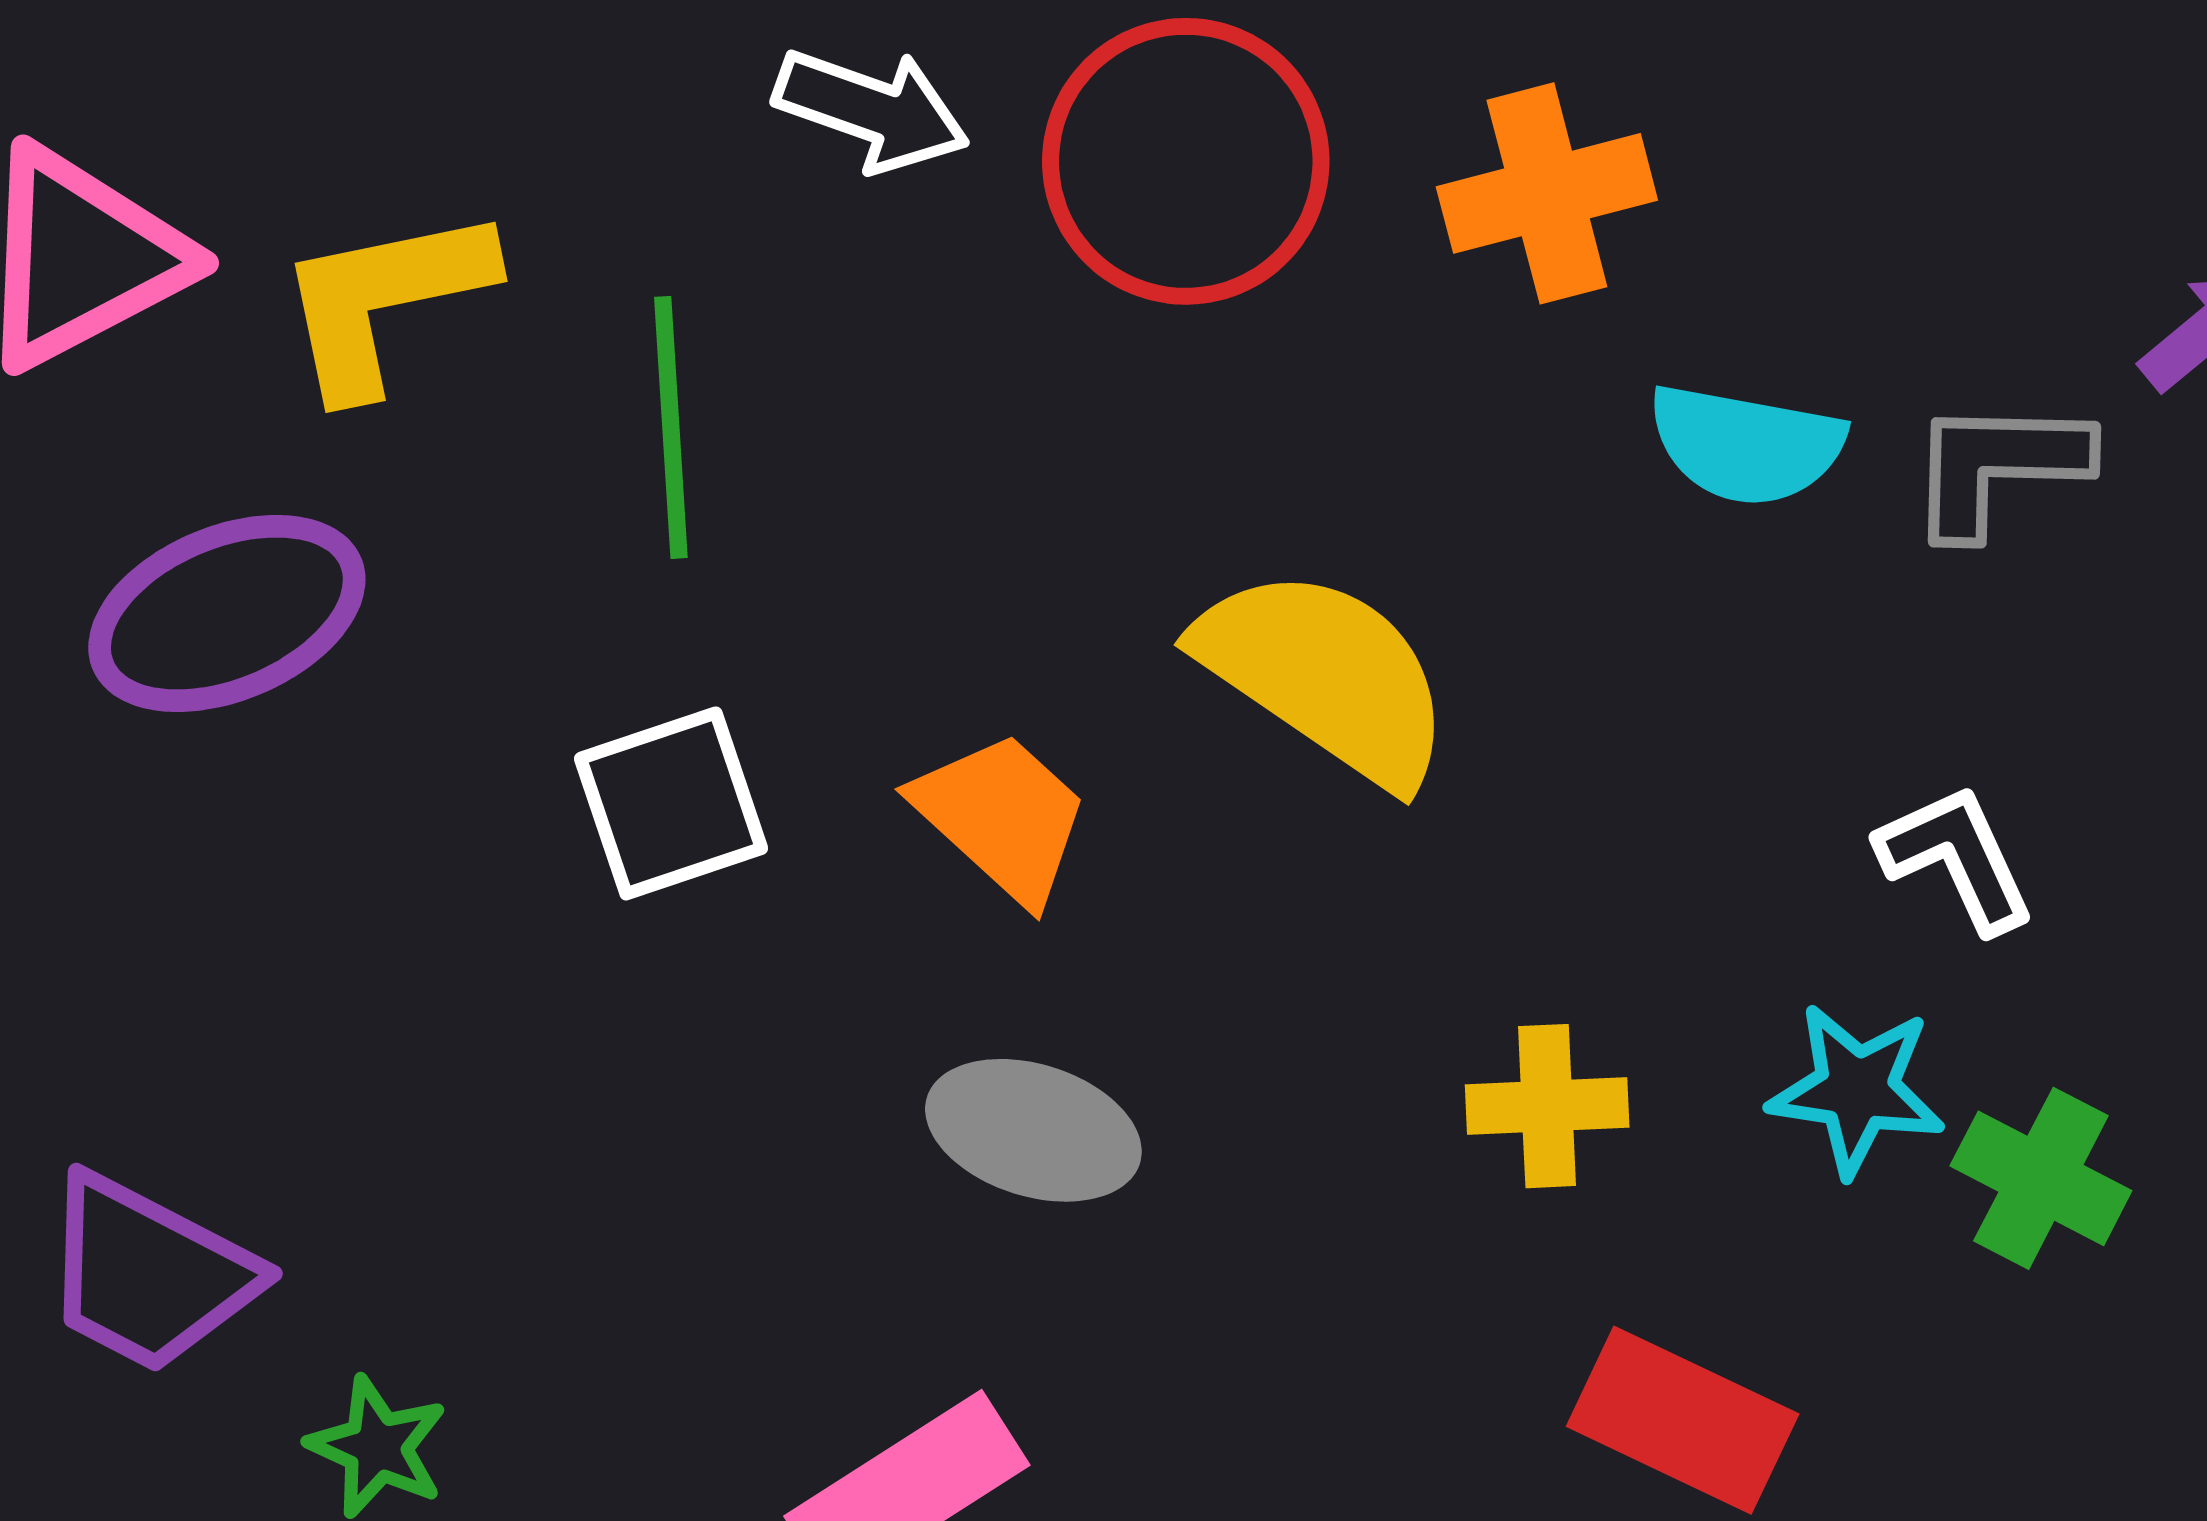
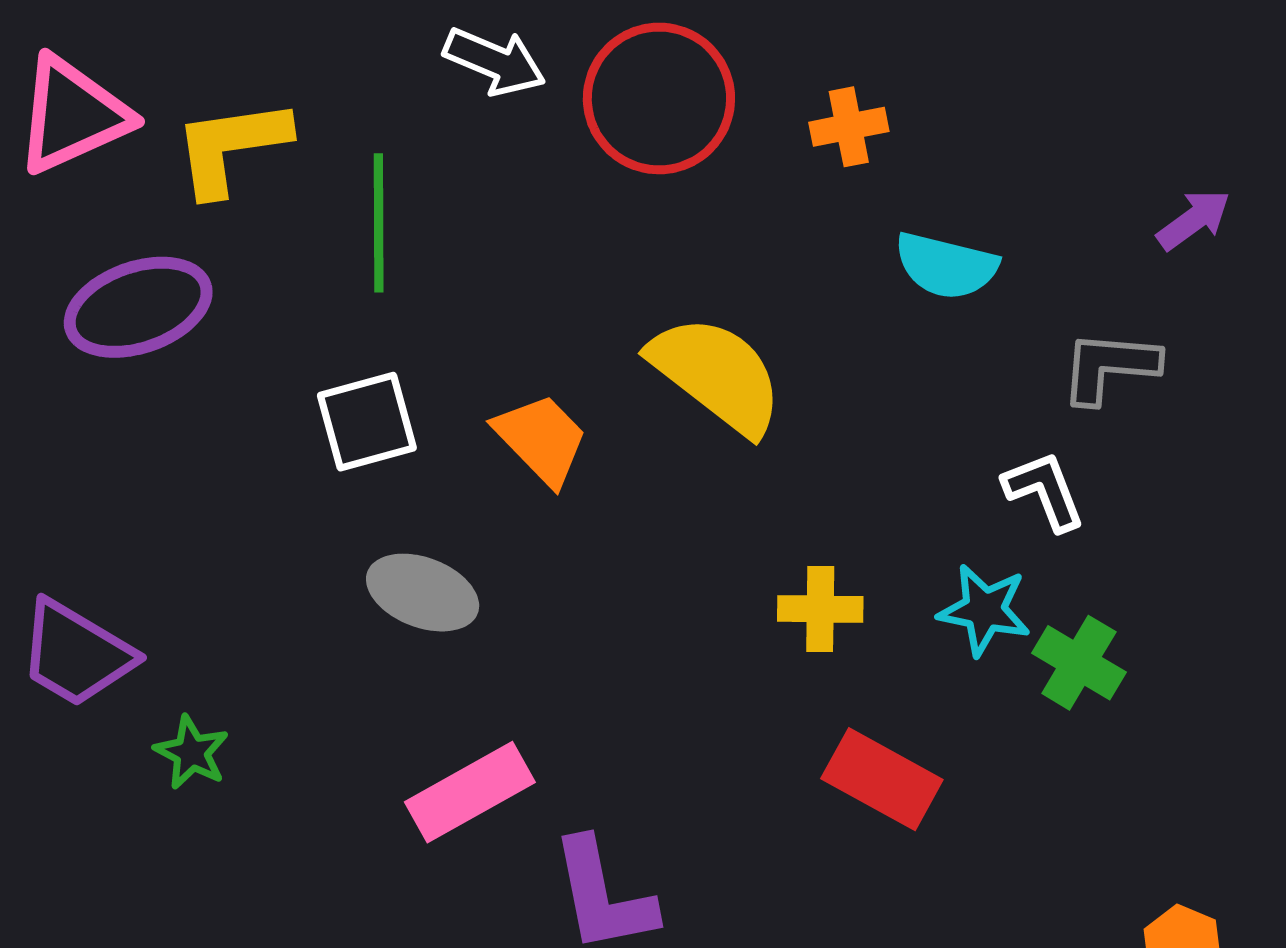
orange cross: (1547, 193) -> (849, 127), size x0.7
gray L-shape: (1998, 466) -> (1109, 367), moved
gray ellipse: (1033, 1130) -> (423, 593), moved

